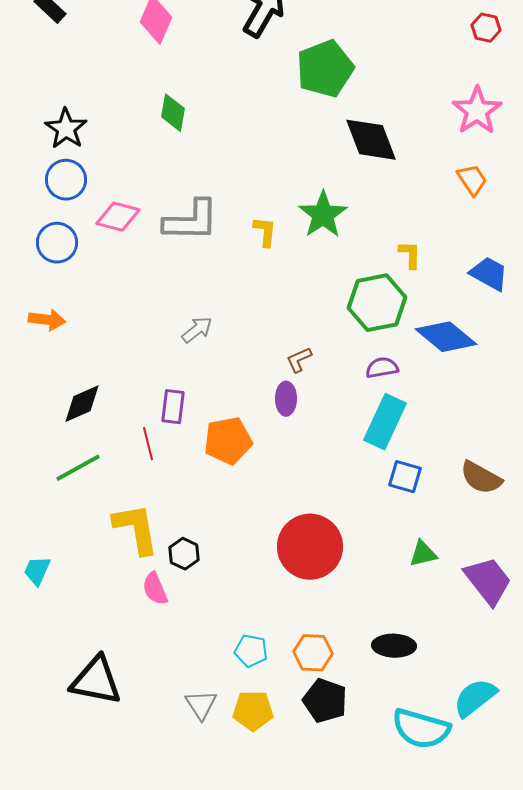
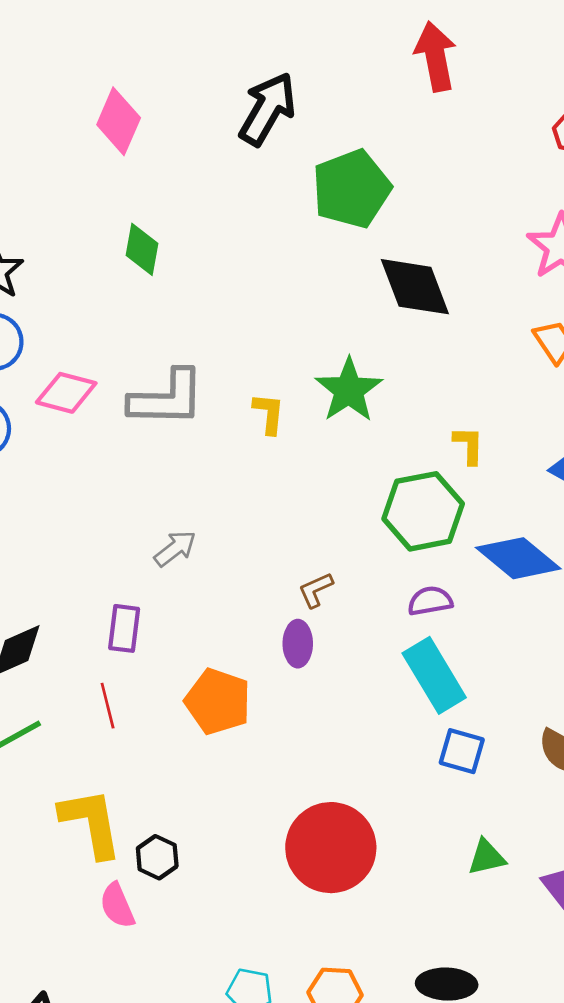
purple rectangle: (173, 407) -> (124, 628), moved
cyan rectangle: (385, 422) -> (434, 675), turned -56
orange pentagon: (228, 441) -> (218, 702), turned 30

